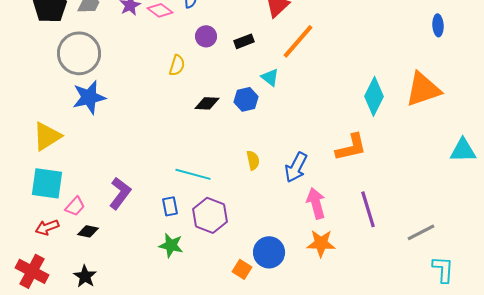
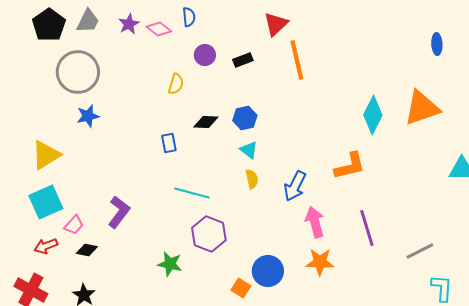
orange line: (298, 41) -> (297, 60), turned -54
cyan triangle: (270, 77) -> (249, 150), moved
blue star: (89, 97) -> (88, 116), size x0.7
cyan square: (47, 183) -> (46, 202), turned -32
blue rectangle: (170, 206) -> (169, 143), moved

